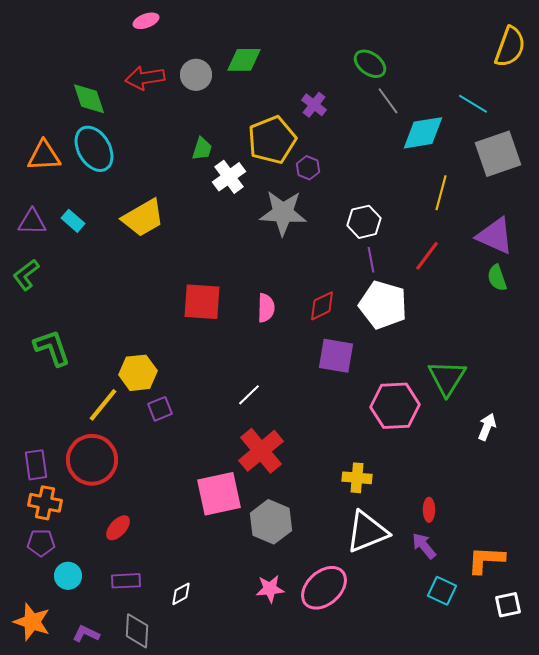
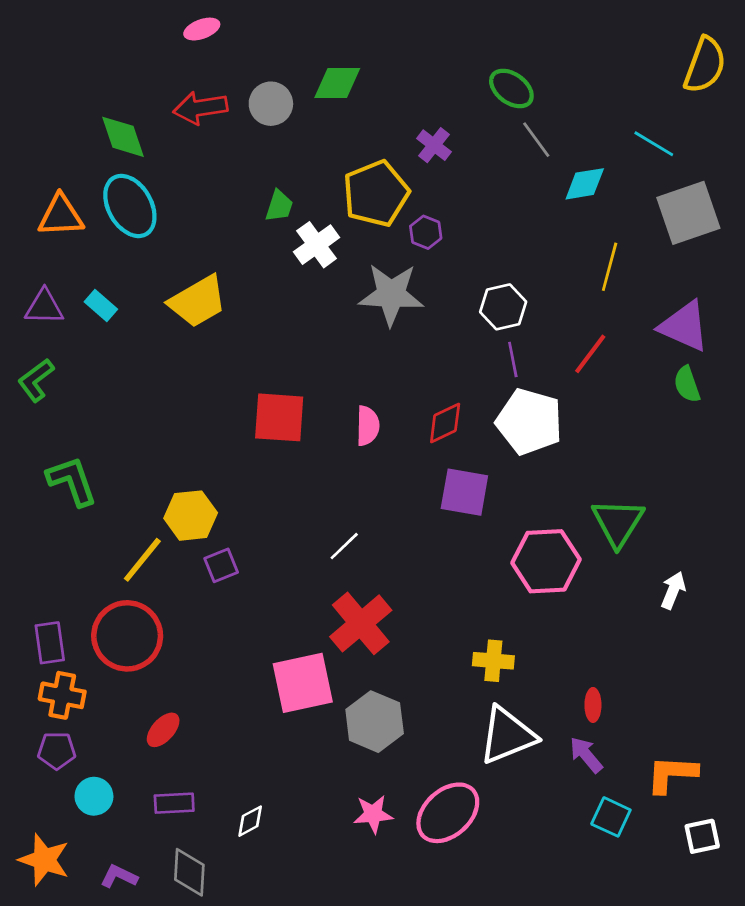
cyan diamond: (423, 133) -> (585, 184), size x0.7

